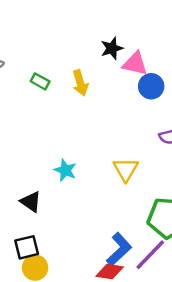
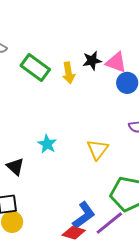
black star: (112, 48) -> (92, 61), moved
green rectangle: (40, 81) -> (35, 68), size x1.8

